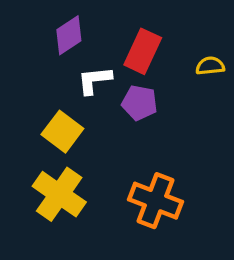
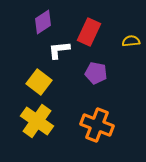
purple pentagon: (139, 103) -> (96, 73), moved

